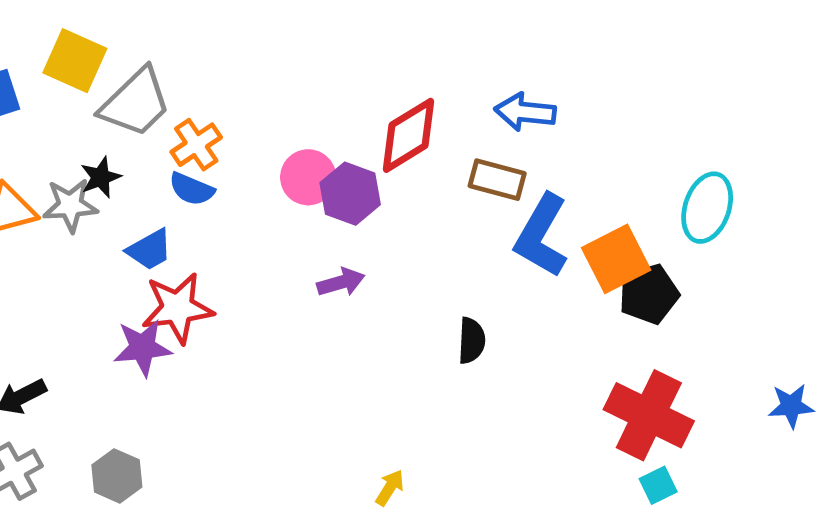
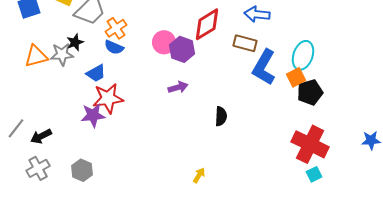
cyan ellipse: (707, 208) -> (303, 55), moved
orange square: (616, 259) -> (296, 77), size x0.7
black semicircle: (471, 341) -> (221, 116), moved

